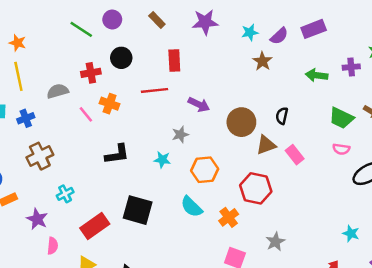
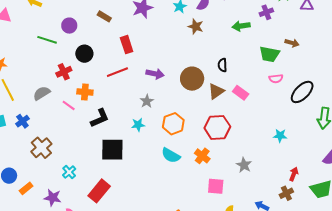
black L-shape: (117, 154) -> (100, 118), moved
black square: (138, 210) -> (112, 150), moved
cyan star: (351, 233) -> (280, 136), moved

